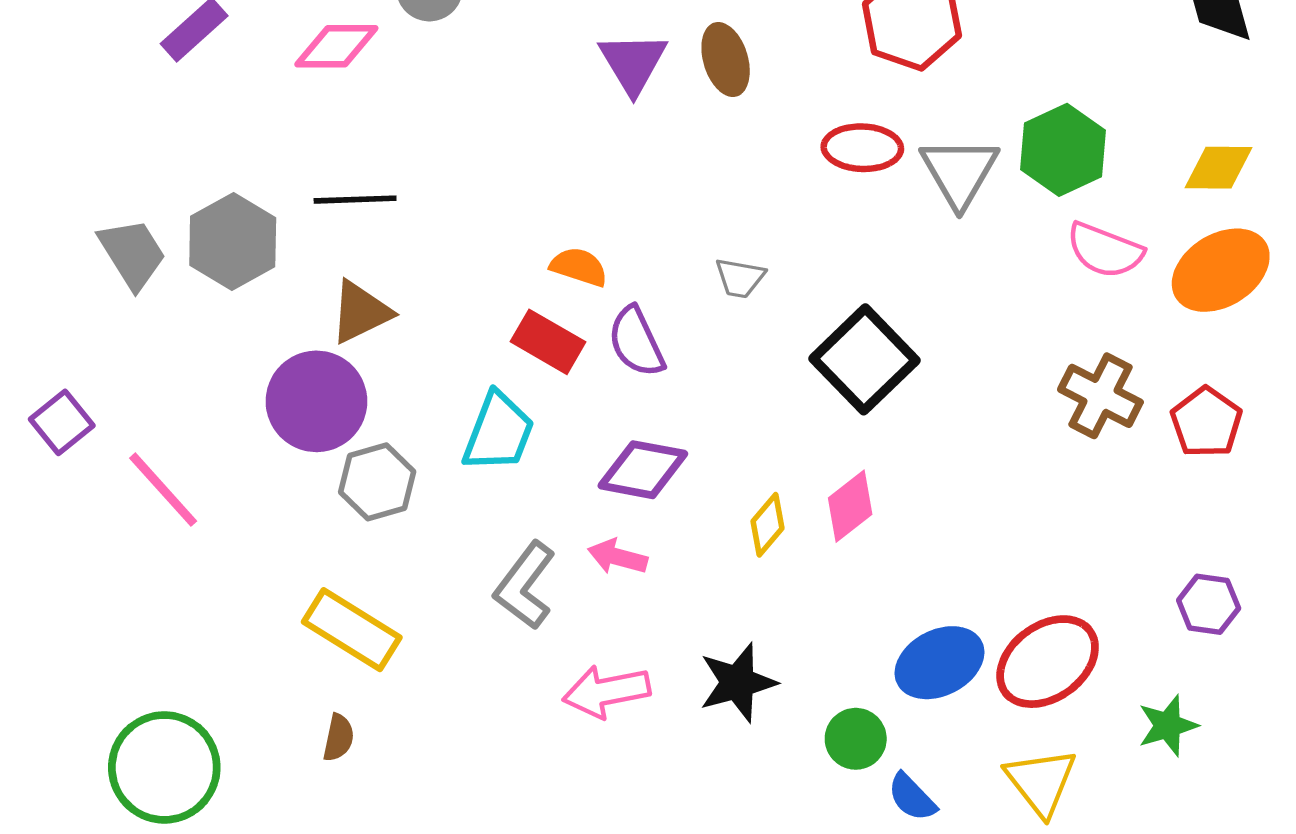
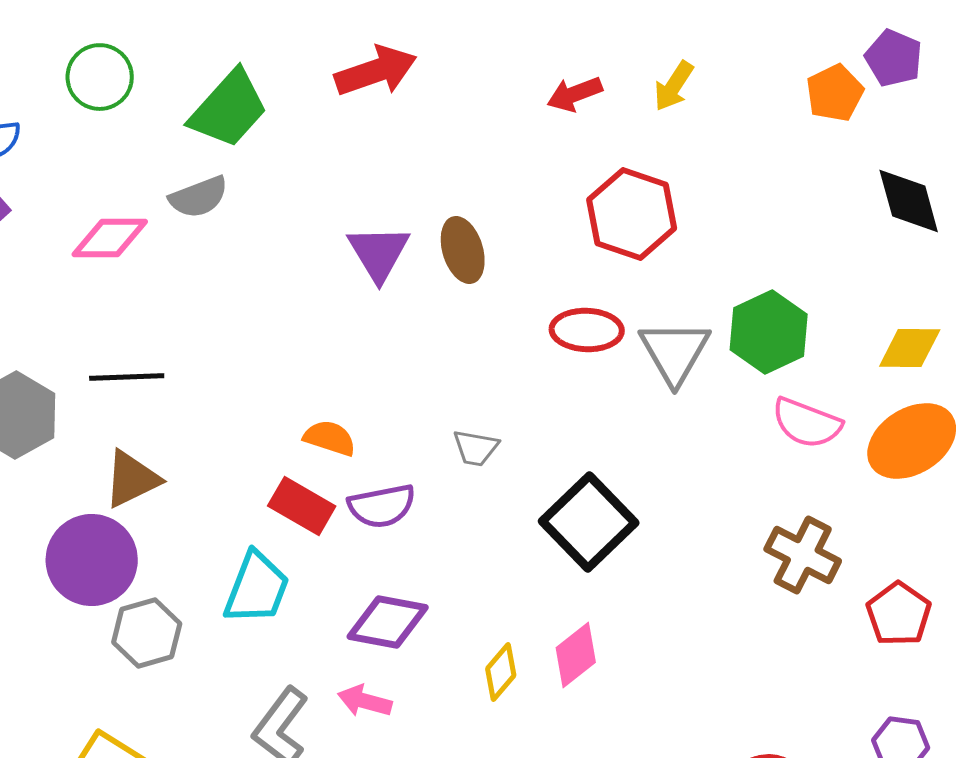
purple semicircle: (636, 342) -> (382, 506), turned -76
red pentagon: (1206, 422) -> (899, 614), moved

